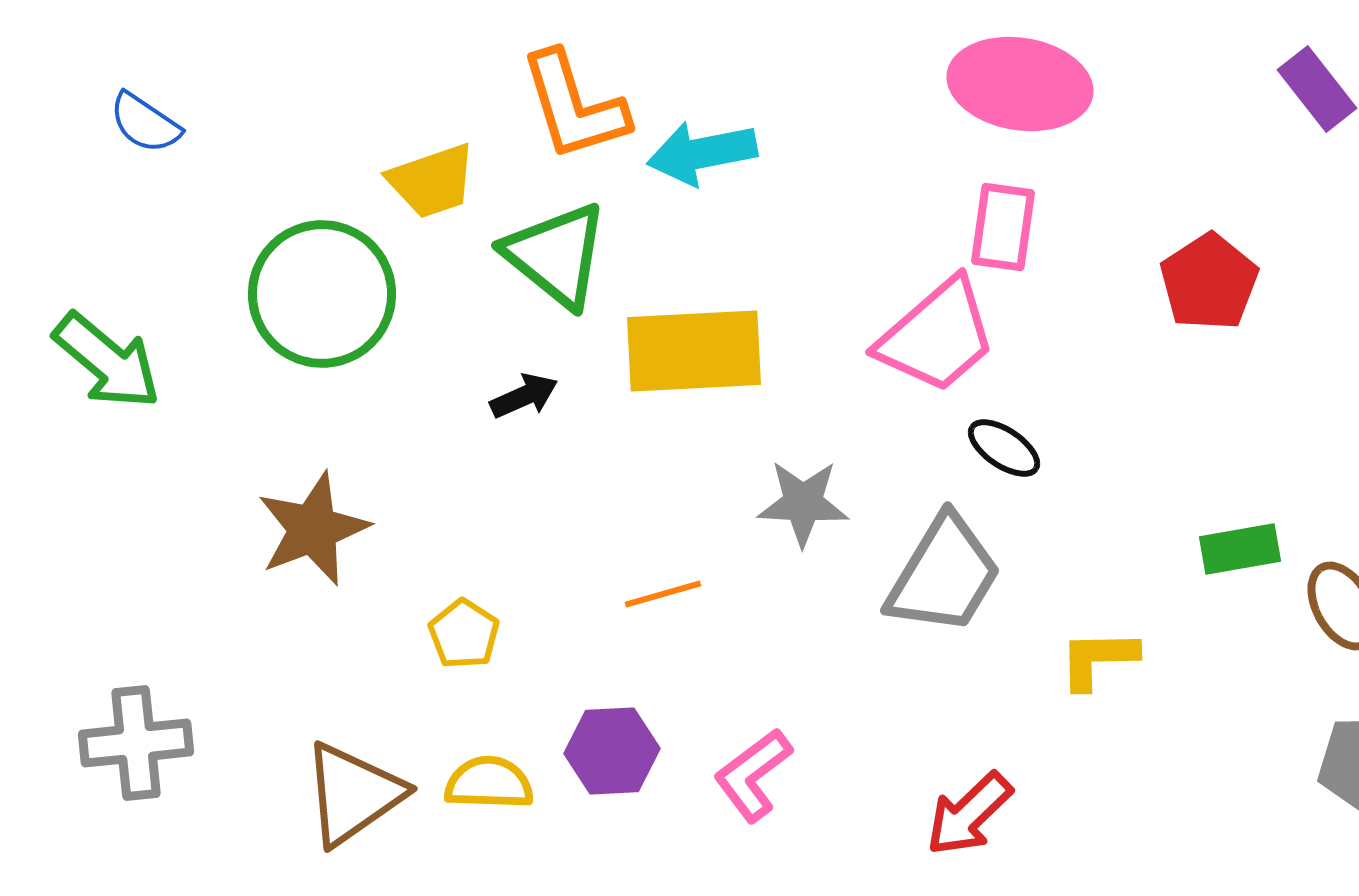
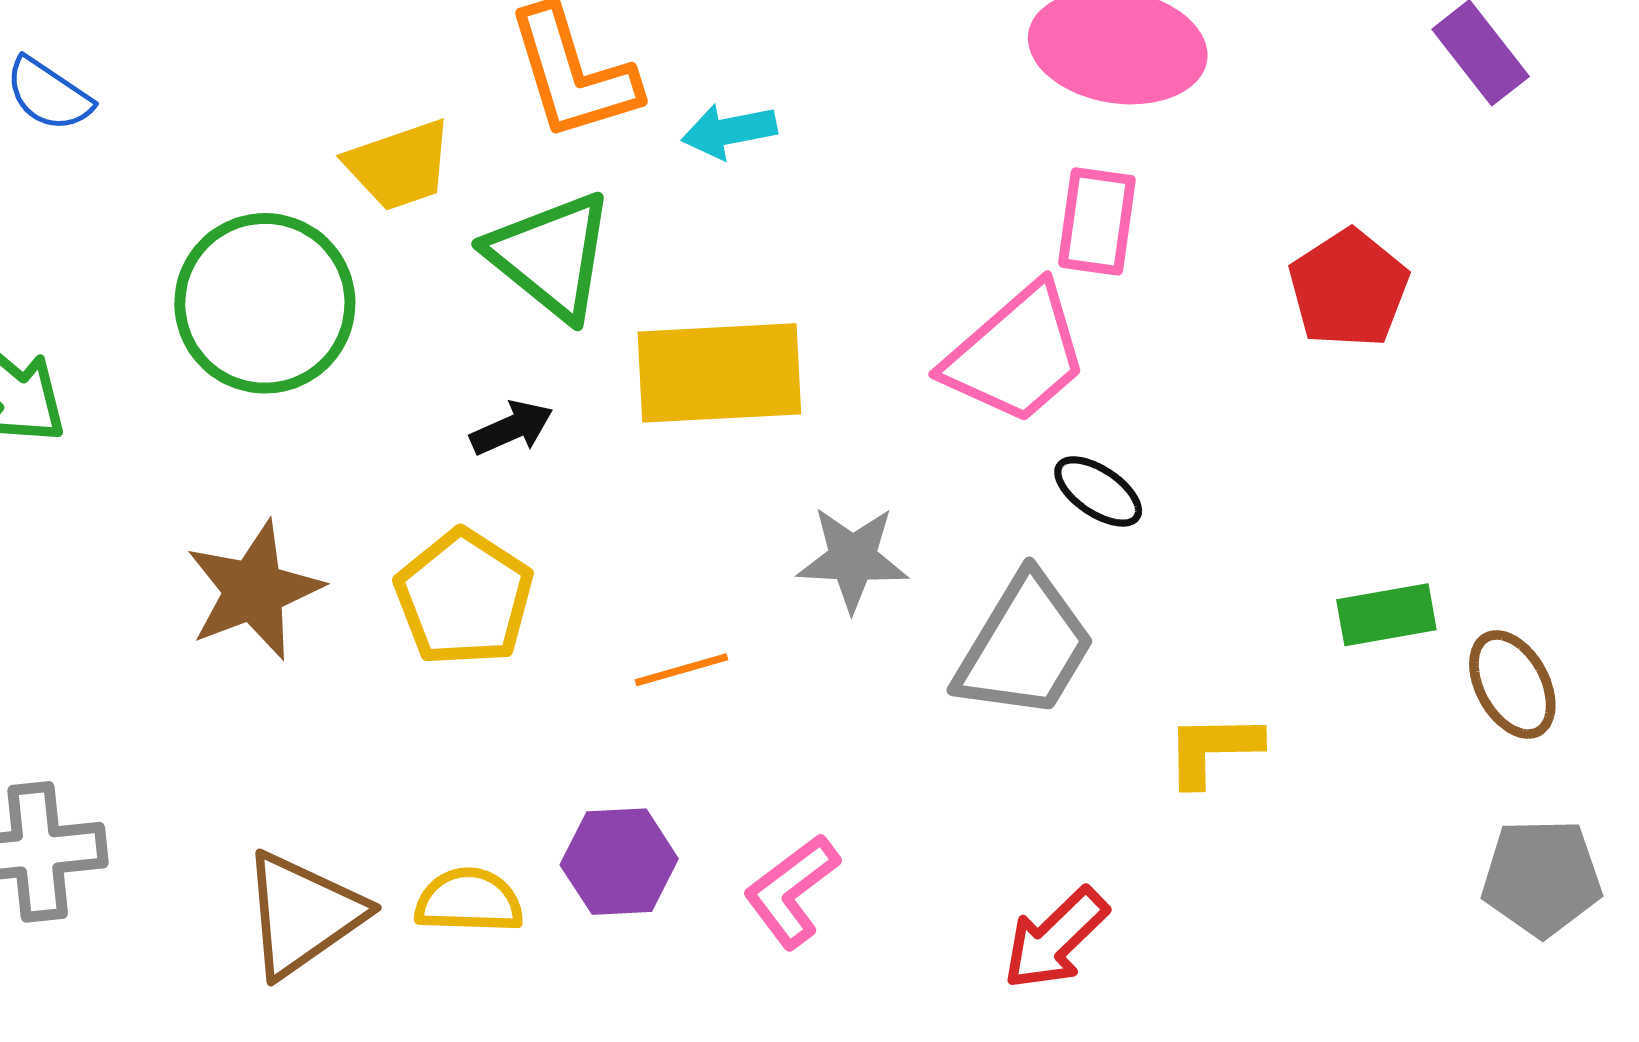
cyan arrow: (702, 153) -> (729, 131), size x0.7
yellow pentagon: (464, 634) -> (464, 598), moved, size x1.6

